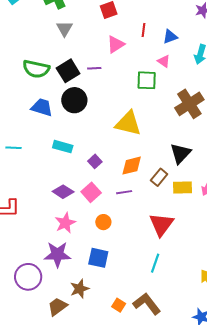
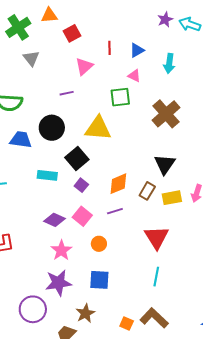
black square: (68, 71) -> (77, 158), moved
yellow triangle: (128, 123) -> (98, 128), moved

